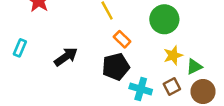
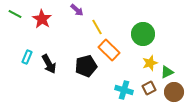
orange rectangle: (122, 39) -> (109, 50), size x1.5
black arrow: (66, 57) -> (49, 64), moved, turned 96
black pentagon: (116, 67) -> (86, 66), moved

